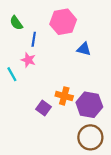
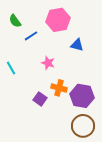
blue line: (34, 39) -> (31, 36), turned 48
pink star: (28, 60) -> (48, 63), moved

